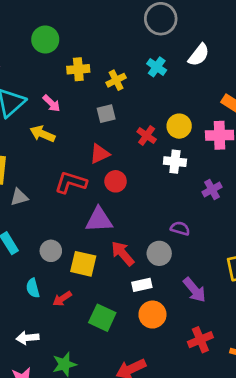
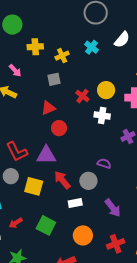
red L-shape: (71, 182) -> (17, 152), moved, turned -135
red arrow: (62, 299) -> (16, 223), moved
orange circle: (152, 315) -> (83, 235), moved

